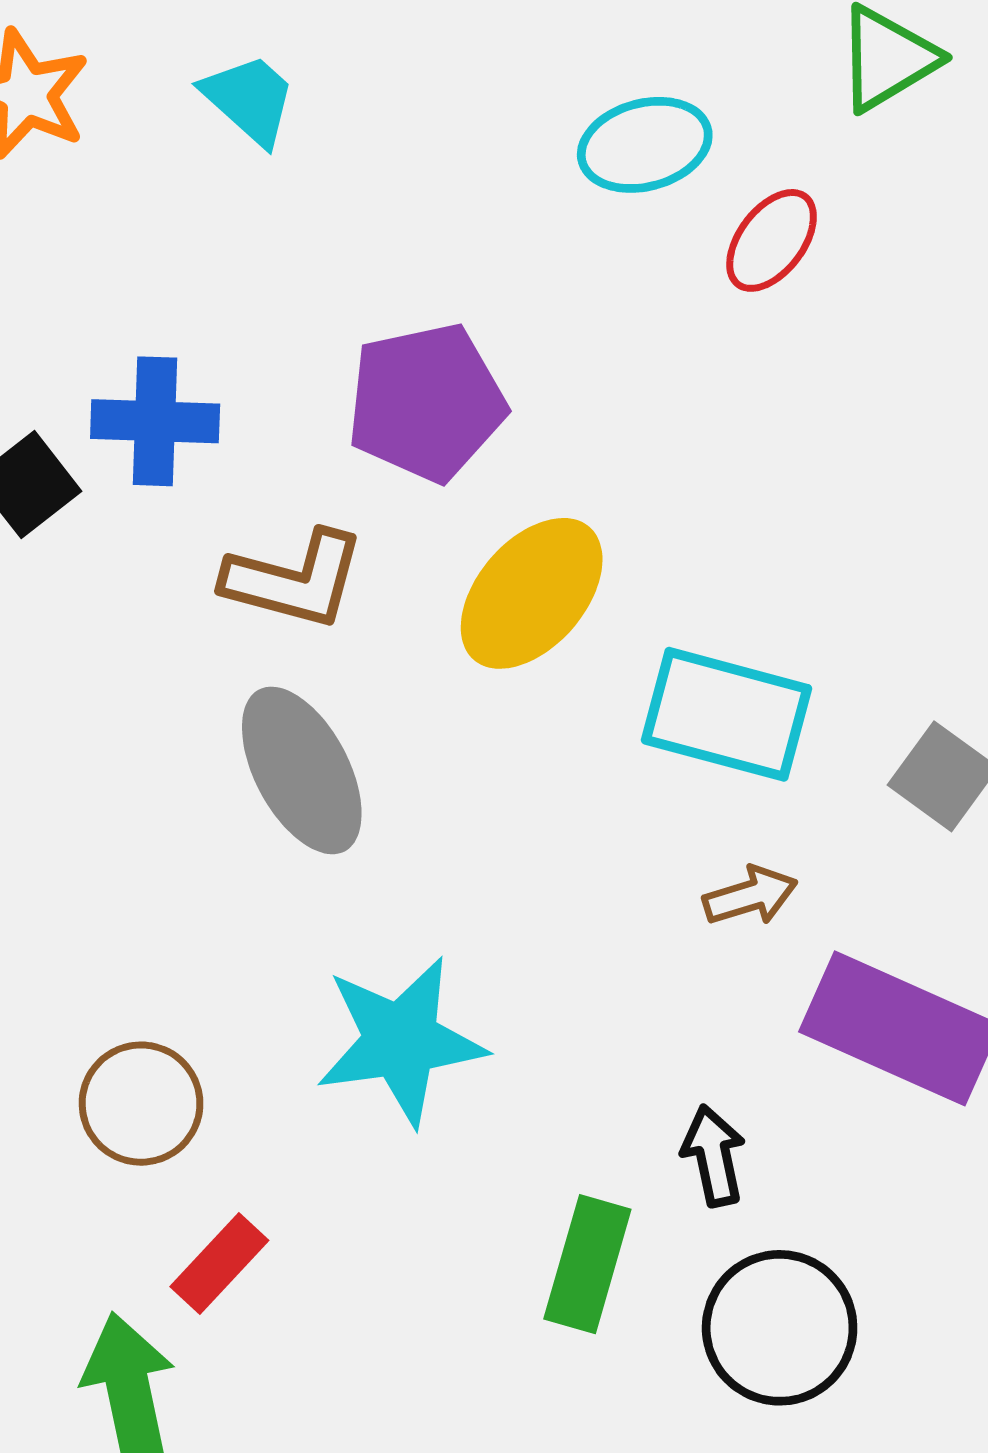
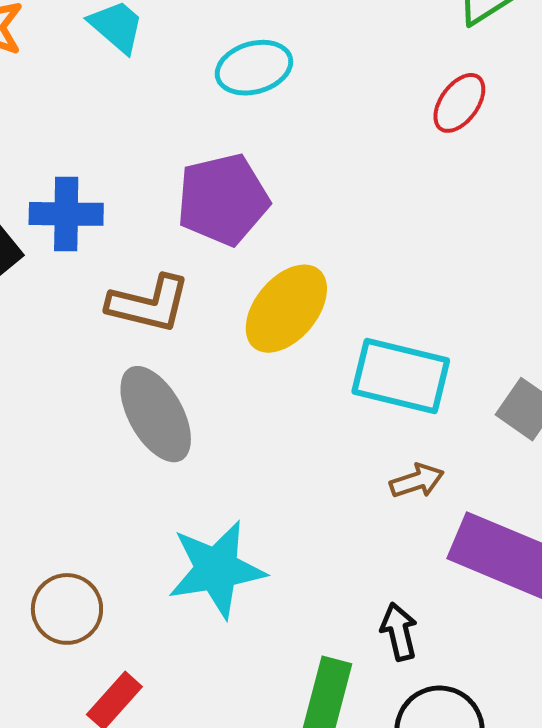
cyan ellipse: (645, 145) -> (254, 68), moved
red ellipse: (772, 240) -> (459, 103), moved

